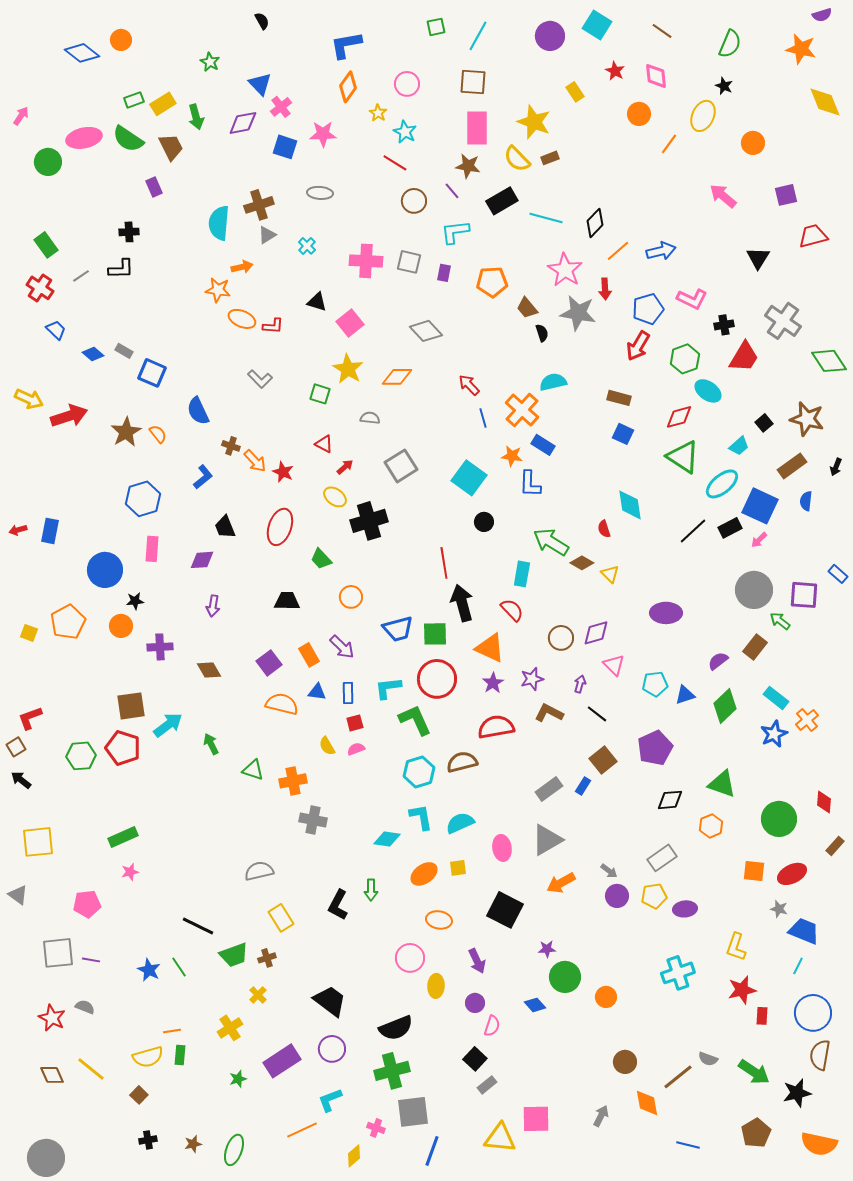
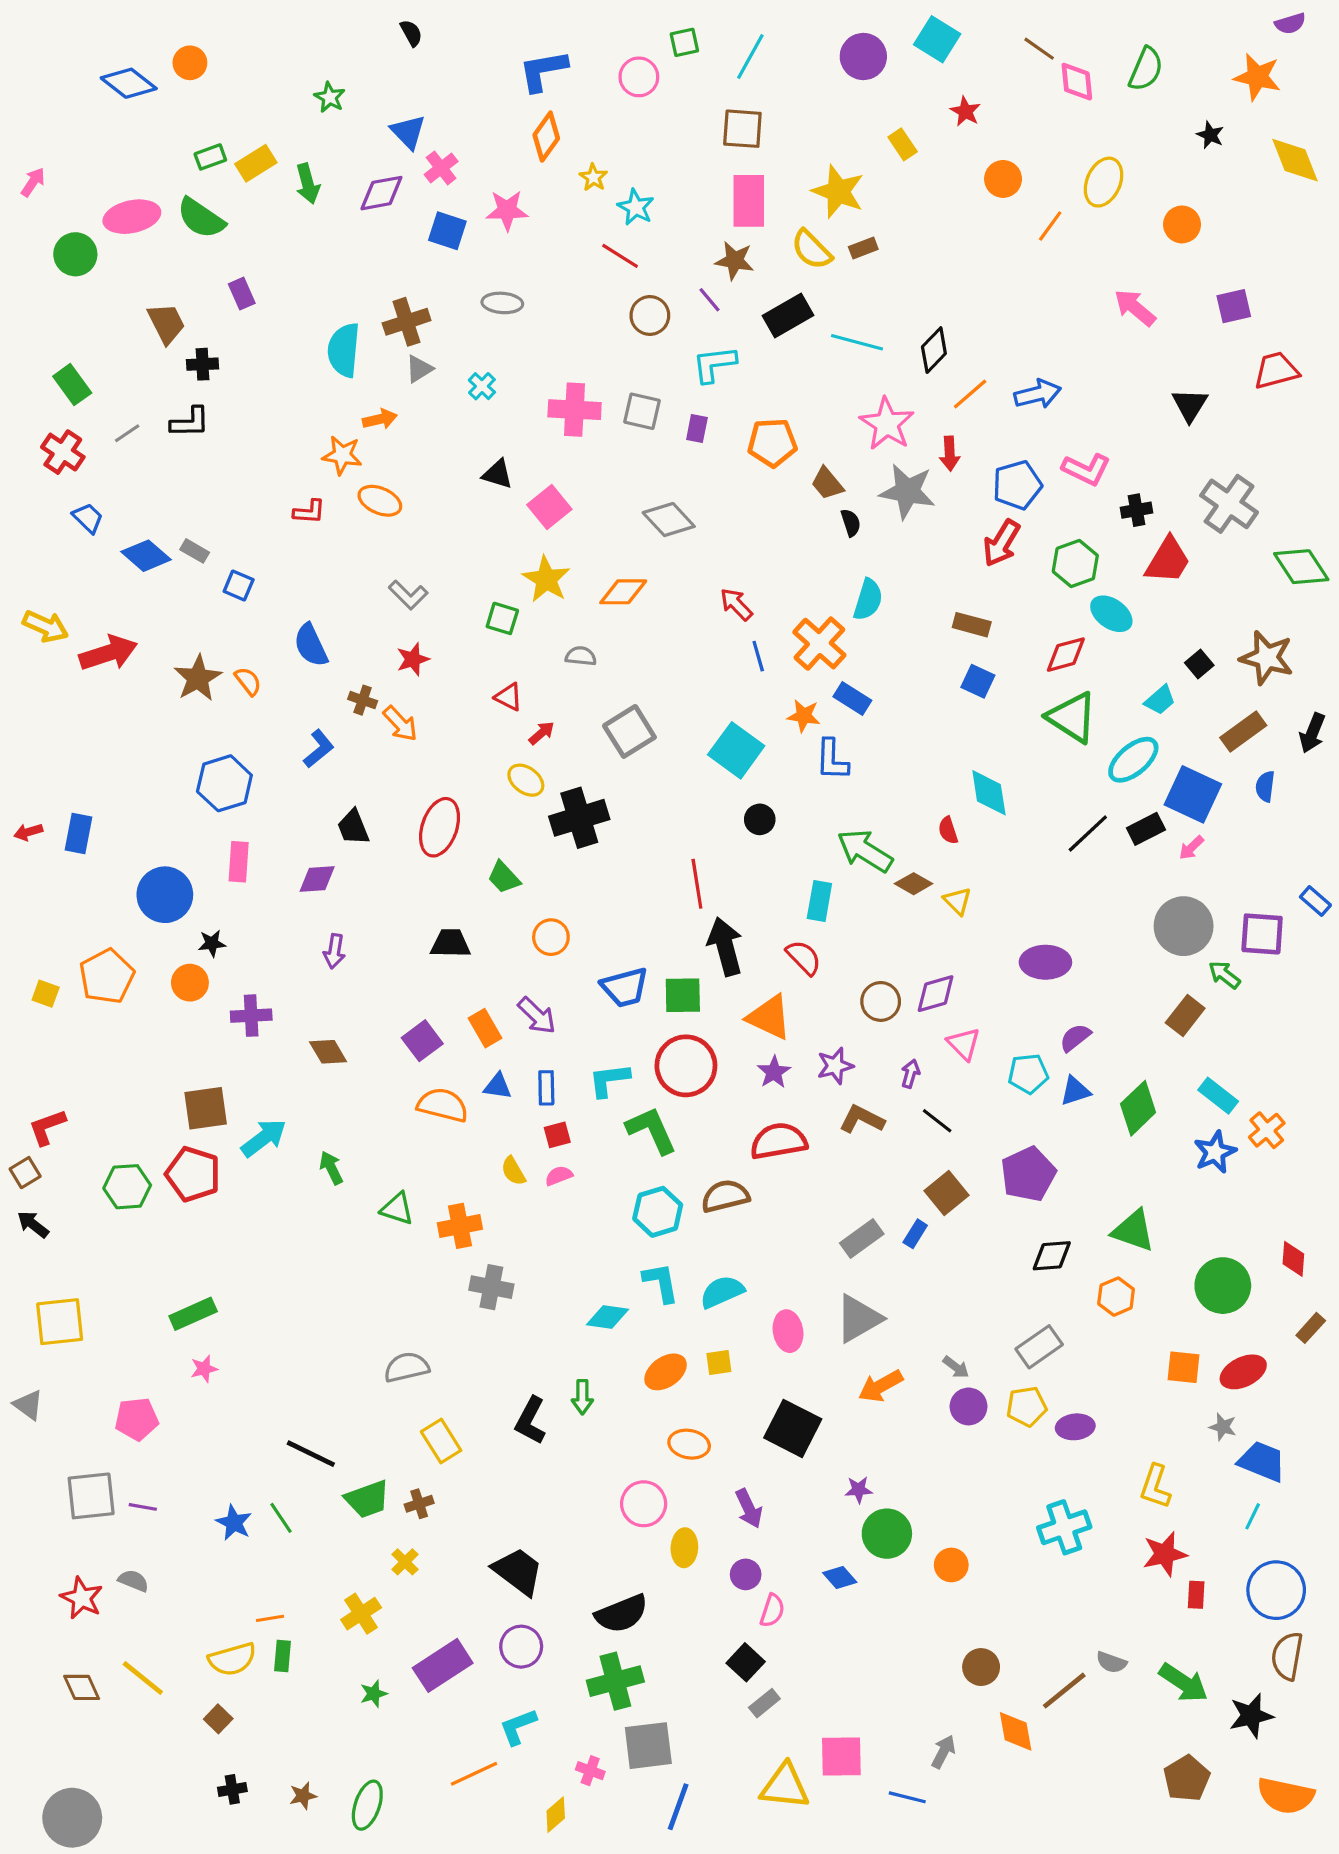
pink diamond: (656, 76) -> (1077, 82), moved
pink circle: (407, 84) -> (639, 77), moved
black star: (724, 86) -> (1210, 135), moved
brown trapezoid: (171, 147) -> (166, 323), moved
red L-shape: (273, 326) -> (309, 512), moved
blue diamond: (93, 354) -> (146, 556), size x1.4
blue square: (152, 373) -> (239, 585), size x0.7
cyan semicircle: (553, 382) -> (868, 600), turned 120
black arrow: (836, 467) -> (1312, 733), size x1.4
red star: (283, 472) -> (413, 659), moved, turned 30
purple semicircle: (718, 661) -> (1075, 1038), moved
blue line: (688, 1145) -> (907, 1797), moved

